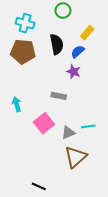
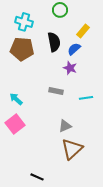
cyan arrow: (17, 104) -> (16, 99), turned -32
pink square: (44, 123) -> (15, 124), moved
cyan line: (88, 126) -> (86, 98), moved

